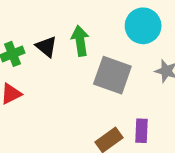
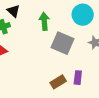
black triangle: (46, 47) -> (13, 11), moved

